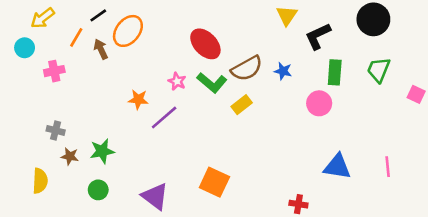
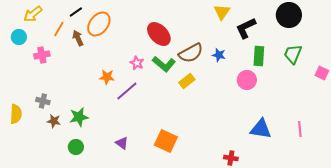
yellow semicircle: (40, 181) -> (16, 114), moved
purple triangle: (155, 196) -> (122, 143), moved, size x0.6

